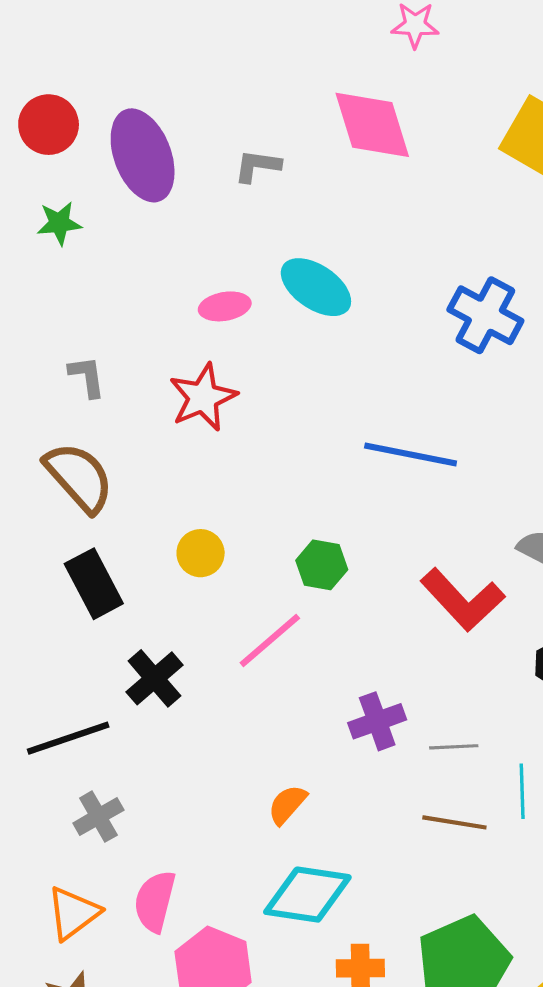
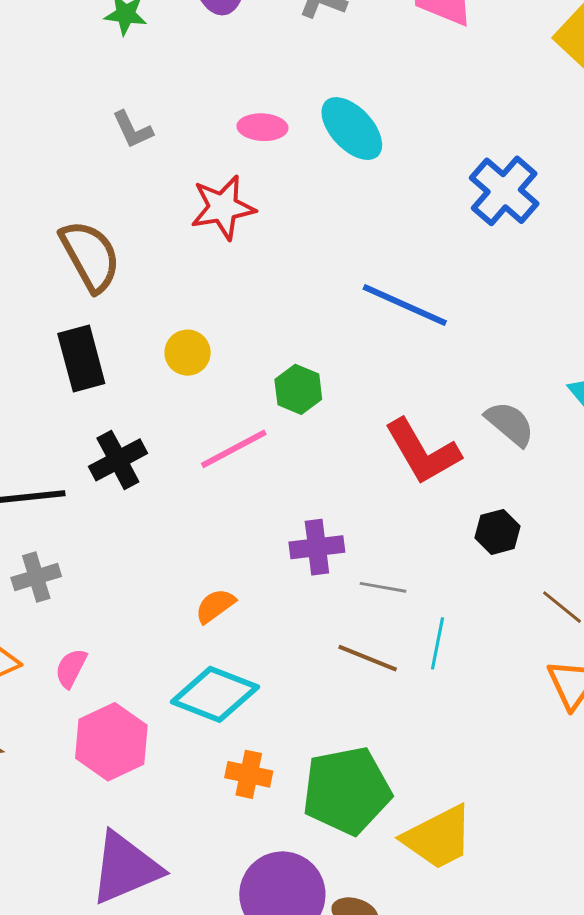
gray L-shape: (87, 376) -> (133, 130), moved, turned 150
pink semicircle: (155, 901) -> (71, 668), size x0.7

